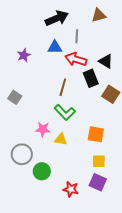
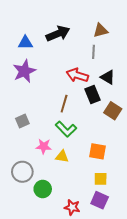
gray line: (77, 36) -> (93, 52), moved
blue triangle: (55, 47) -> (25, 43), moved
purple star: (24, 55) -> (24, 71), size x1.6
gray square: (15, 97) -> (22, 121), moved, turned 32

